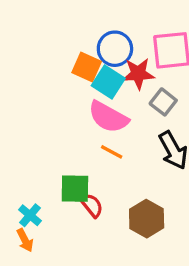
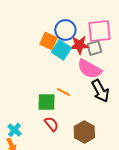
gray square: (163, 102) -> (94, 48), moved, turned 35
pink semicircle: (108, 117) -> (89, 69), moved
green square: (75, 189) -> (46, 102), moved

